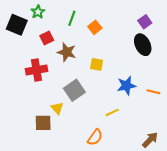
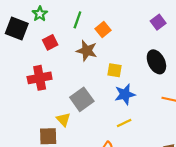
black ellipse: (143, 45) -> (156, 62), moved
brown star: (67, 52) -> (87, 51), moved
yellow square: (97, 64) -> (115, 70), moved
blue star: (126, 86) -> (125, 94), moved

